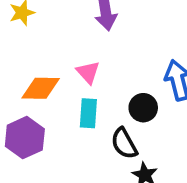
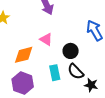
black circle: (143, 108) -> (71, 51), moved
cyan rectangle: (88, 113) -> (55, 73), moved

